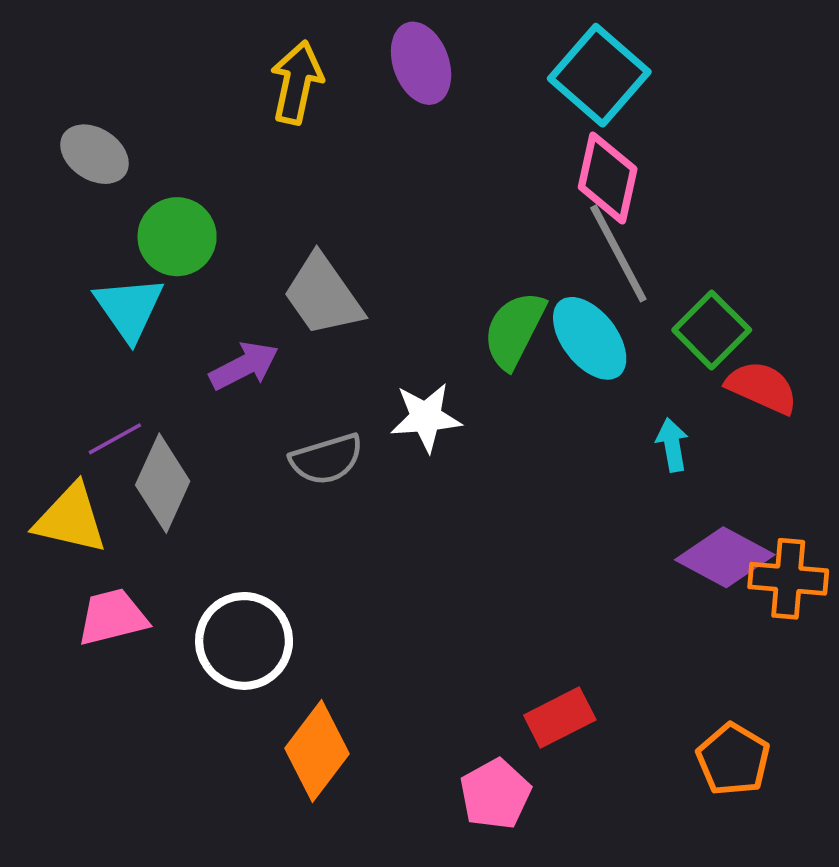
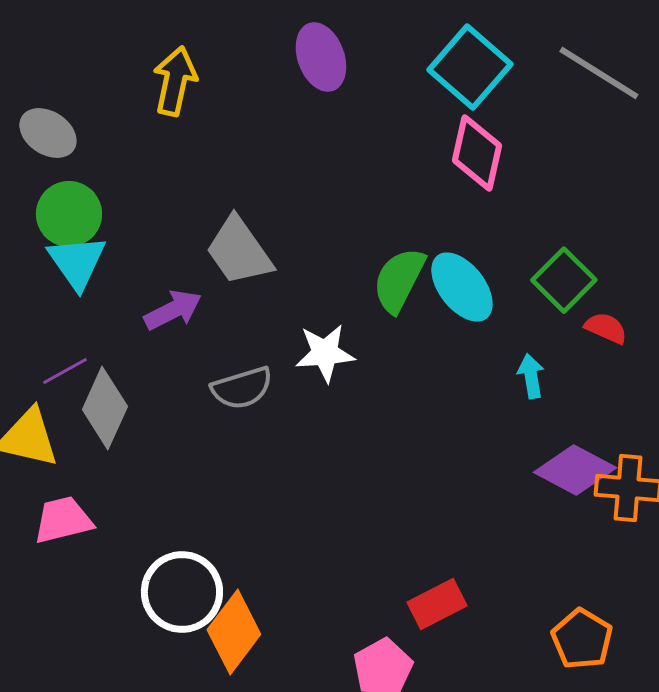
yellow arrow: (297, 82) -> (175, 81), moved
green circle: (177, 237) -> (69, 214), moved
gray line: (618, 253) -> (599, 73), moved, turned -30
red semicircle: (762, 387) -> (606, 328), size x0.7
white circle: (244, 641) -> (182, 592), moved

